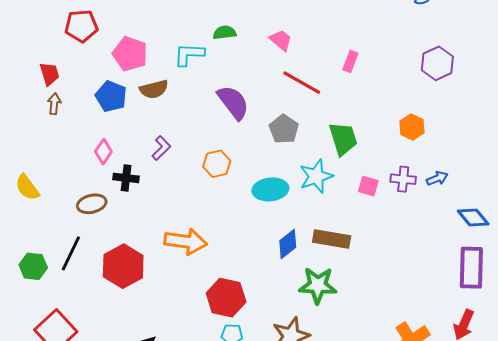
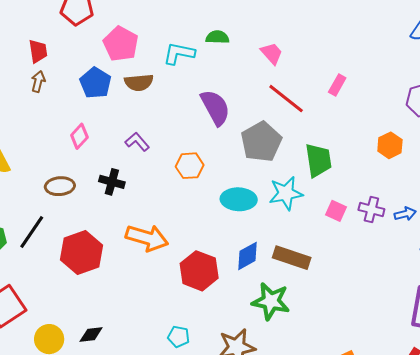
orange hexagon: (412, 127) -> (390, 145), moved
gray pentagon: (284, 129) -> (261, 142), size x1.4
purple L-shape: (161, 148) -> (137, 142), turned -95
black cross: (126, 178) -> (112, 182), moved
red hexagon: (226, 298) -> (199, 271), moved

